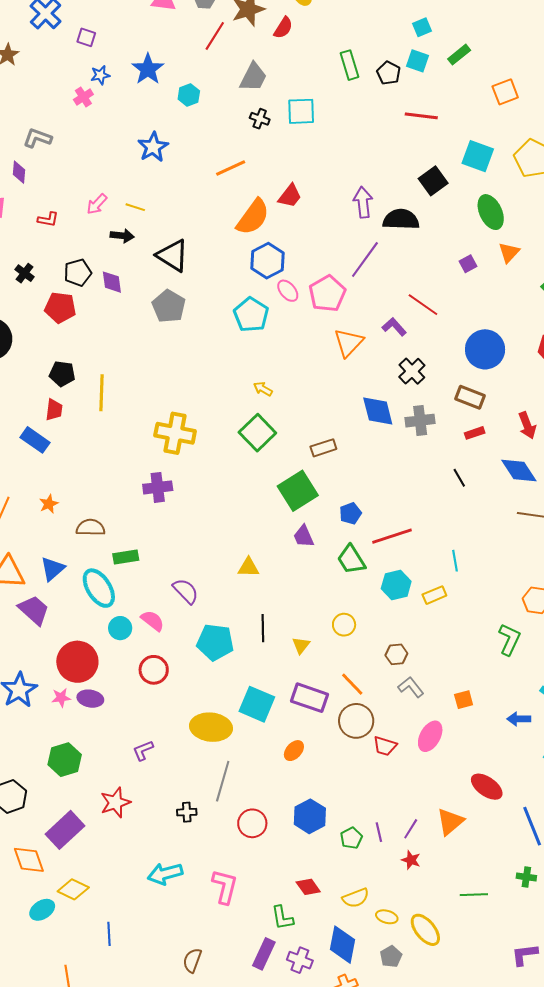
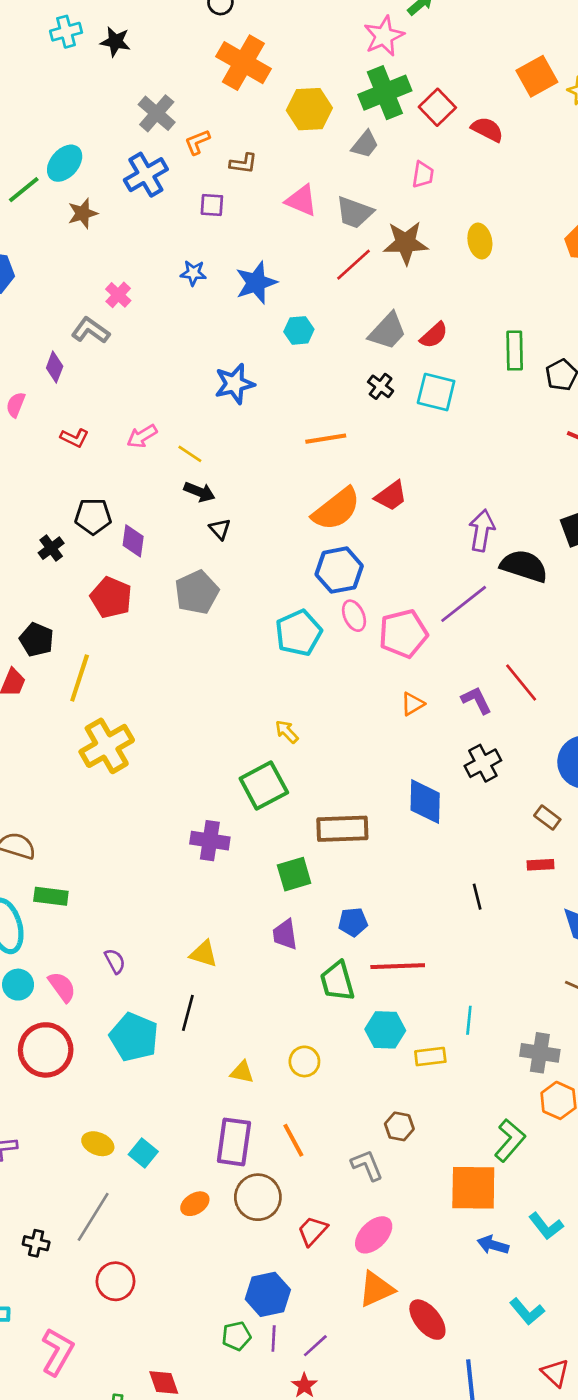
red semicircle: (283, 28) -> (434, 335), moved
purple square: (86, 37) -> (212, 205), moved, turned -30
pink cross: (83, 97) -> (118, 295), moved, turned -30
black arrow: (122, 236) -> (199, 492), moved
black triangle: (172, 256) -> (220, 529), size x0.5
black cross: (25, 273) -> (51, 548), moved
red pentagon: (60, 308) -> (111, 597), moved
orange triangle: (349, 343) -> (413, 704), size x0.6
brown rectangle: (470, 397) -> (547, 817), size x0.7
gray cross: (420, 421) -> (540, 1053), moved
yellow cross: (175, 433) -> (107, 746), moved, turned 33
brown rectangle: (323, 448) -> (342, 829), size x1.5
black line: (459, 478) -> (477, 897), moved
purple cross: (158, 487) -> (210, 841), moved
green square: (298, 491) -> (294, 874), size x0.7
purple semicircle: (186, 591) -> (115, 961), size x0.7
black line: (263, 628) -> (188, 1013), moved
yellow triangle: (301, 645) -> (242, 1072), turned 48
brown hexagon: (396, 654) -> (399, 1126), moved
red circle: (154, 670) -> (46, 1050), size x1.4
purple rectangle: (309, 698) -> (234, 1142), turned 63
orange square: (464, 700) -> (473, 1188), moved, size x2.0
cyan square: (257, 704) -> (143, 1153), moved, size x0.6
brown circle: (356, 721) -> (258, 1197), moved
yellow ellipse: (211, 727) -> (98, 1144), size x0.6
red trapezoid: (385, 746) -> (313, 1231), turned 100
blue hexagon: (310, 816) -> (268, 1294), moved
orange triangle: (450, 822) -> (376, 1289), moved

